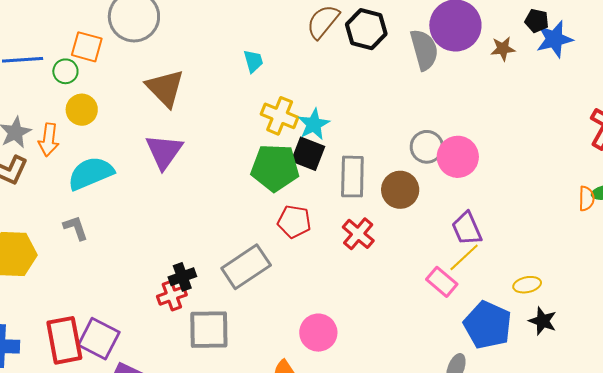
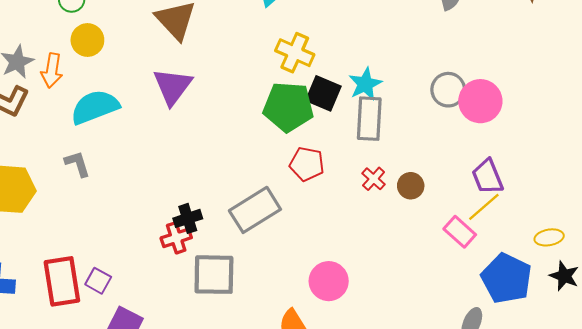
cyan star: (314, 124) -> (365, 84), moved
brown circle: (400, 190) -> (411, 186), moved, size x0.7
red cross: (358, 234) -> (374, 179), size x0.7
purple square: (99, 339) -> (98, 281), size x0.6

